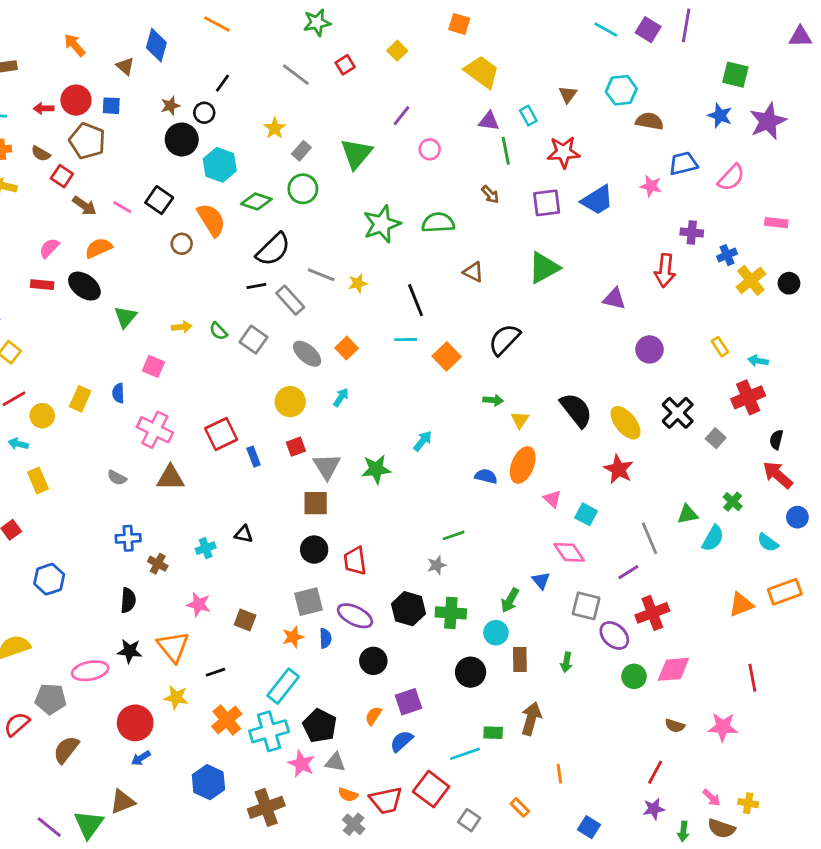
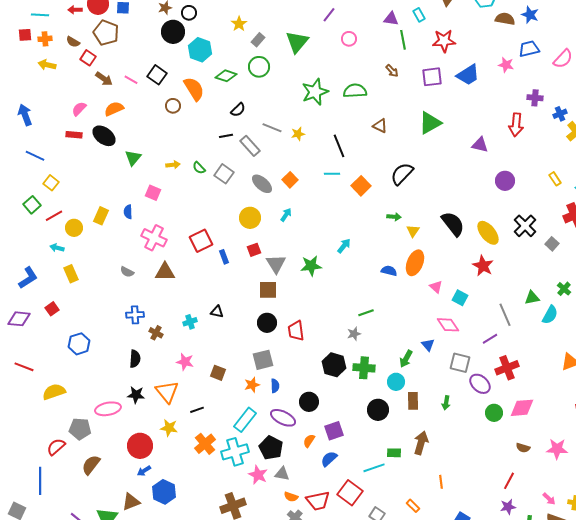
blue star: (720, 116) -> (530, 15), moved
black semicircle: (273, 249) -> (238, 110), size x0.6
purple ellipse: (355, 616) -> (283, 418), moved
blue hexagon: (208, 782) -> (164, 492), moved

